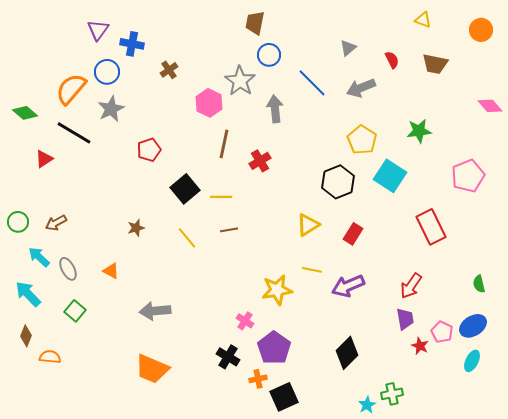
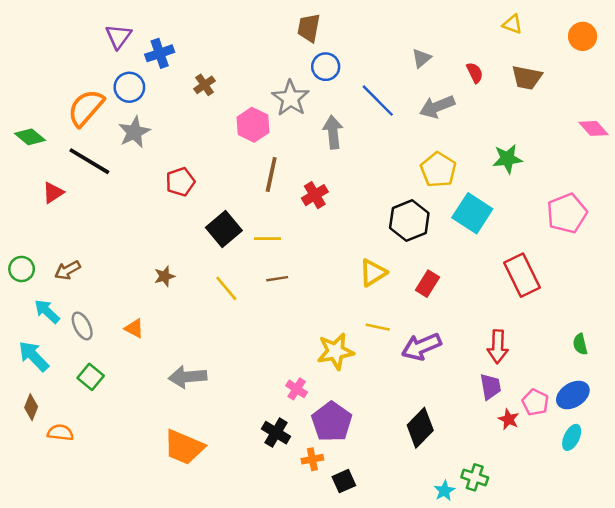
blue cross: (132, 44) -> (160, 53), turned -30
red arrow: (411, 286) -> (498, 347), turned -32
green cross: (392, 394) -> (475, 477), turned 30
black square: (284, 397) -> (344, 481), size x0.7

